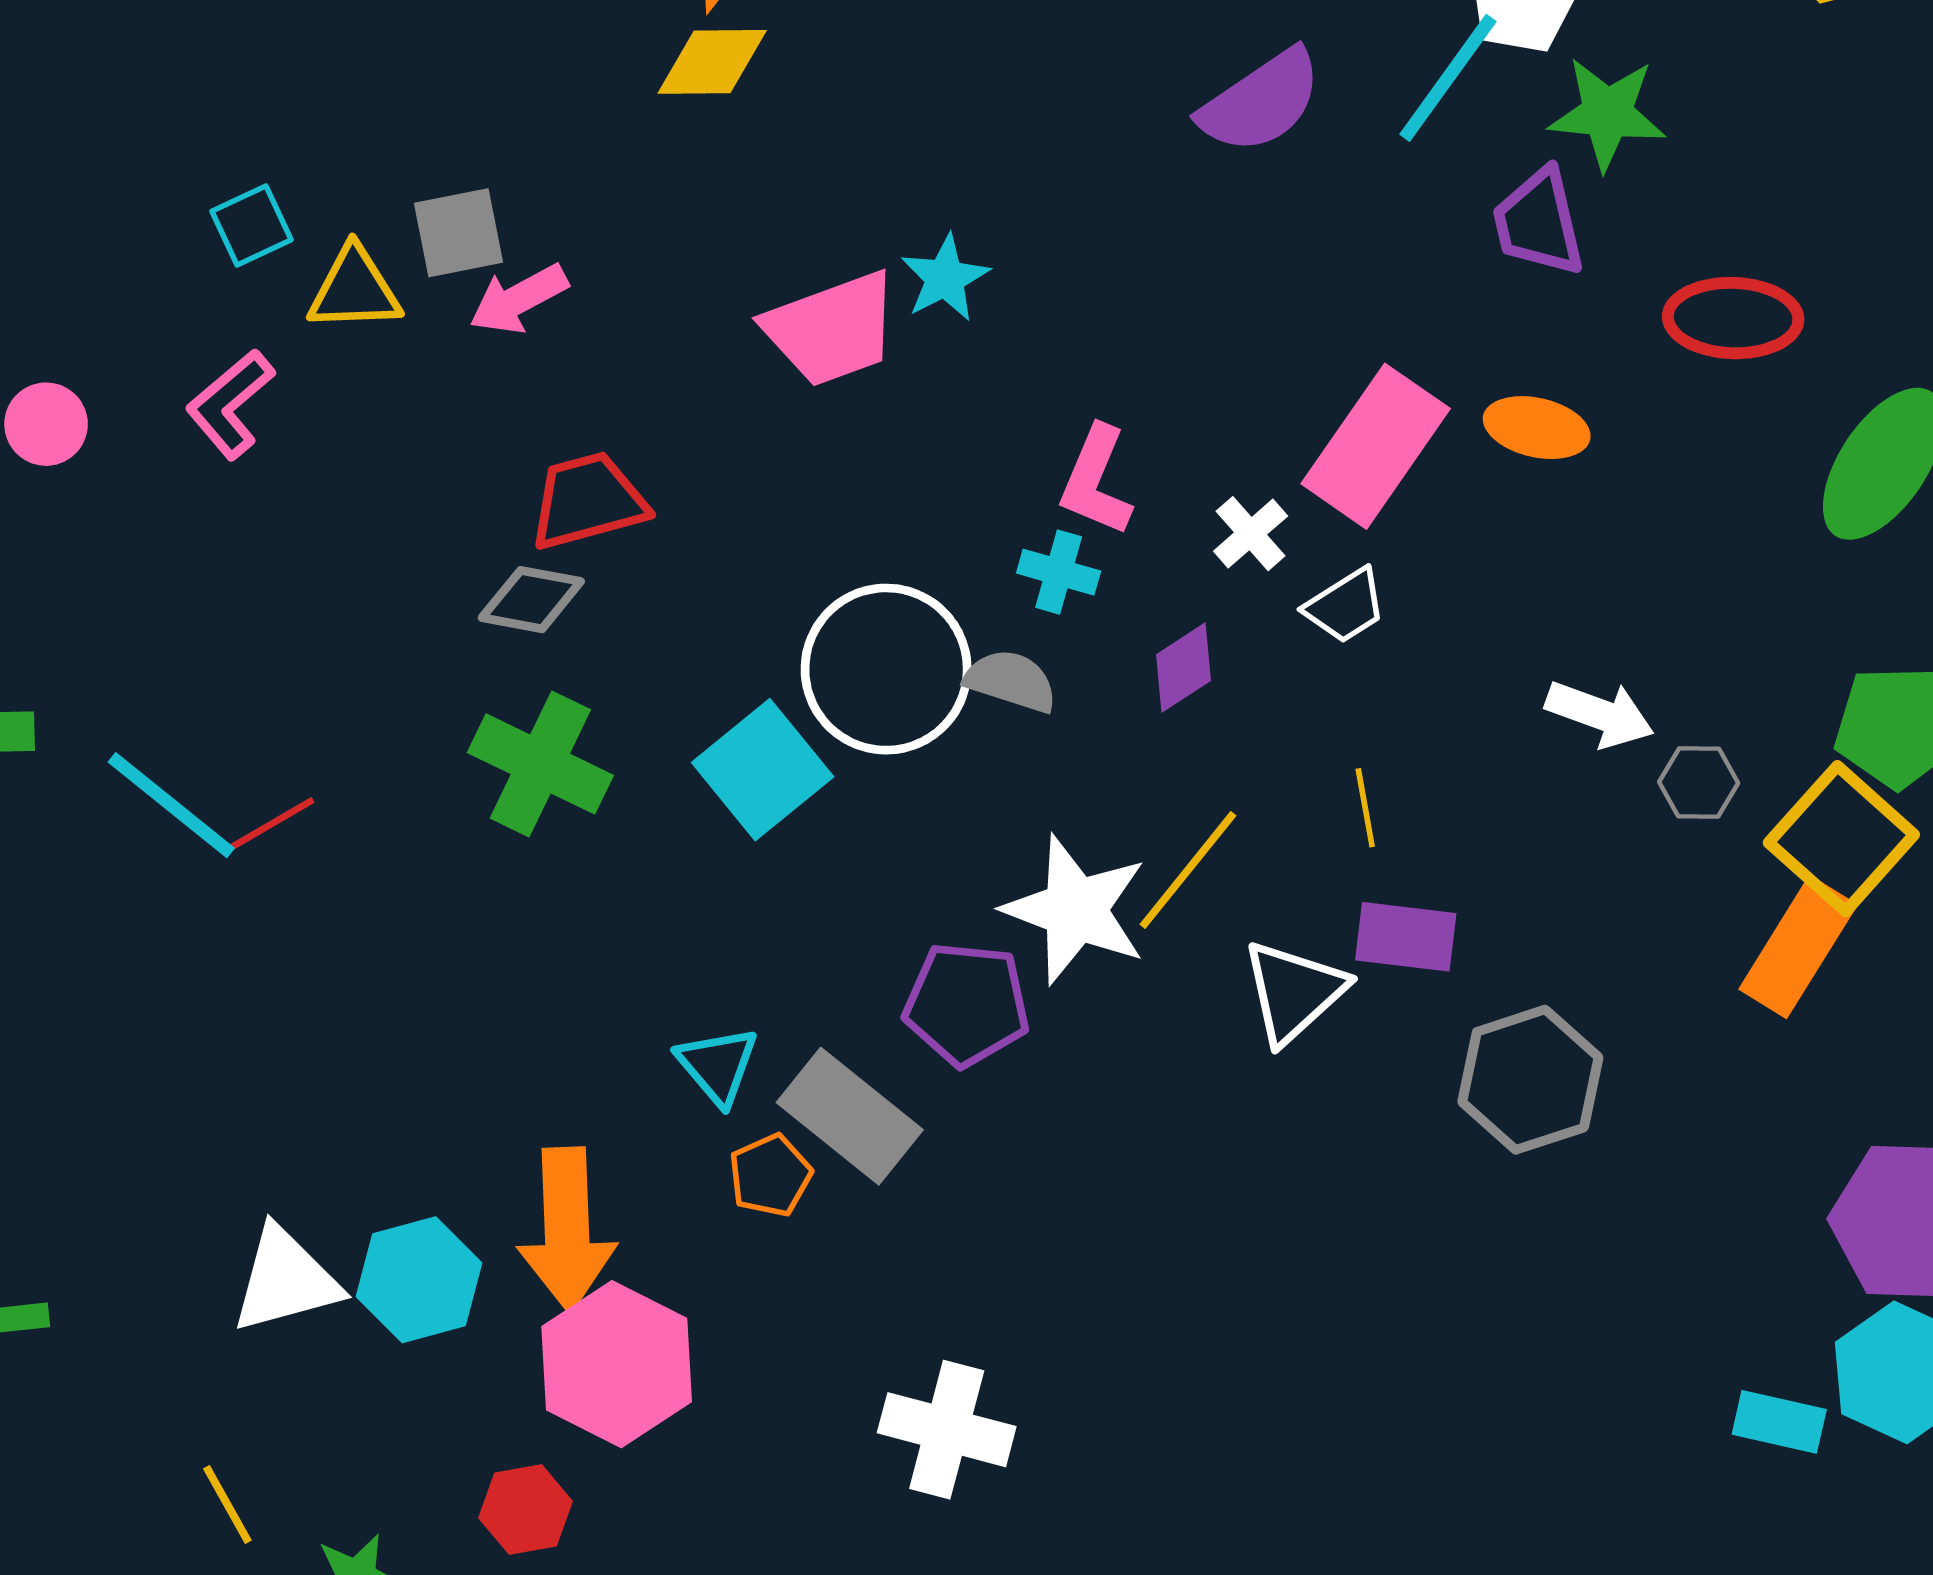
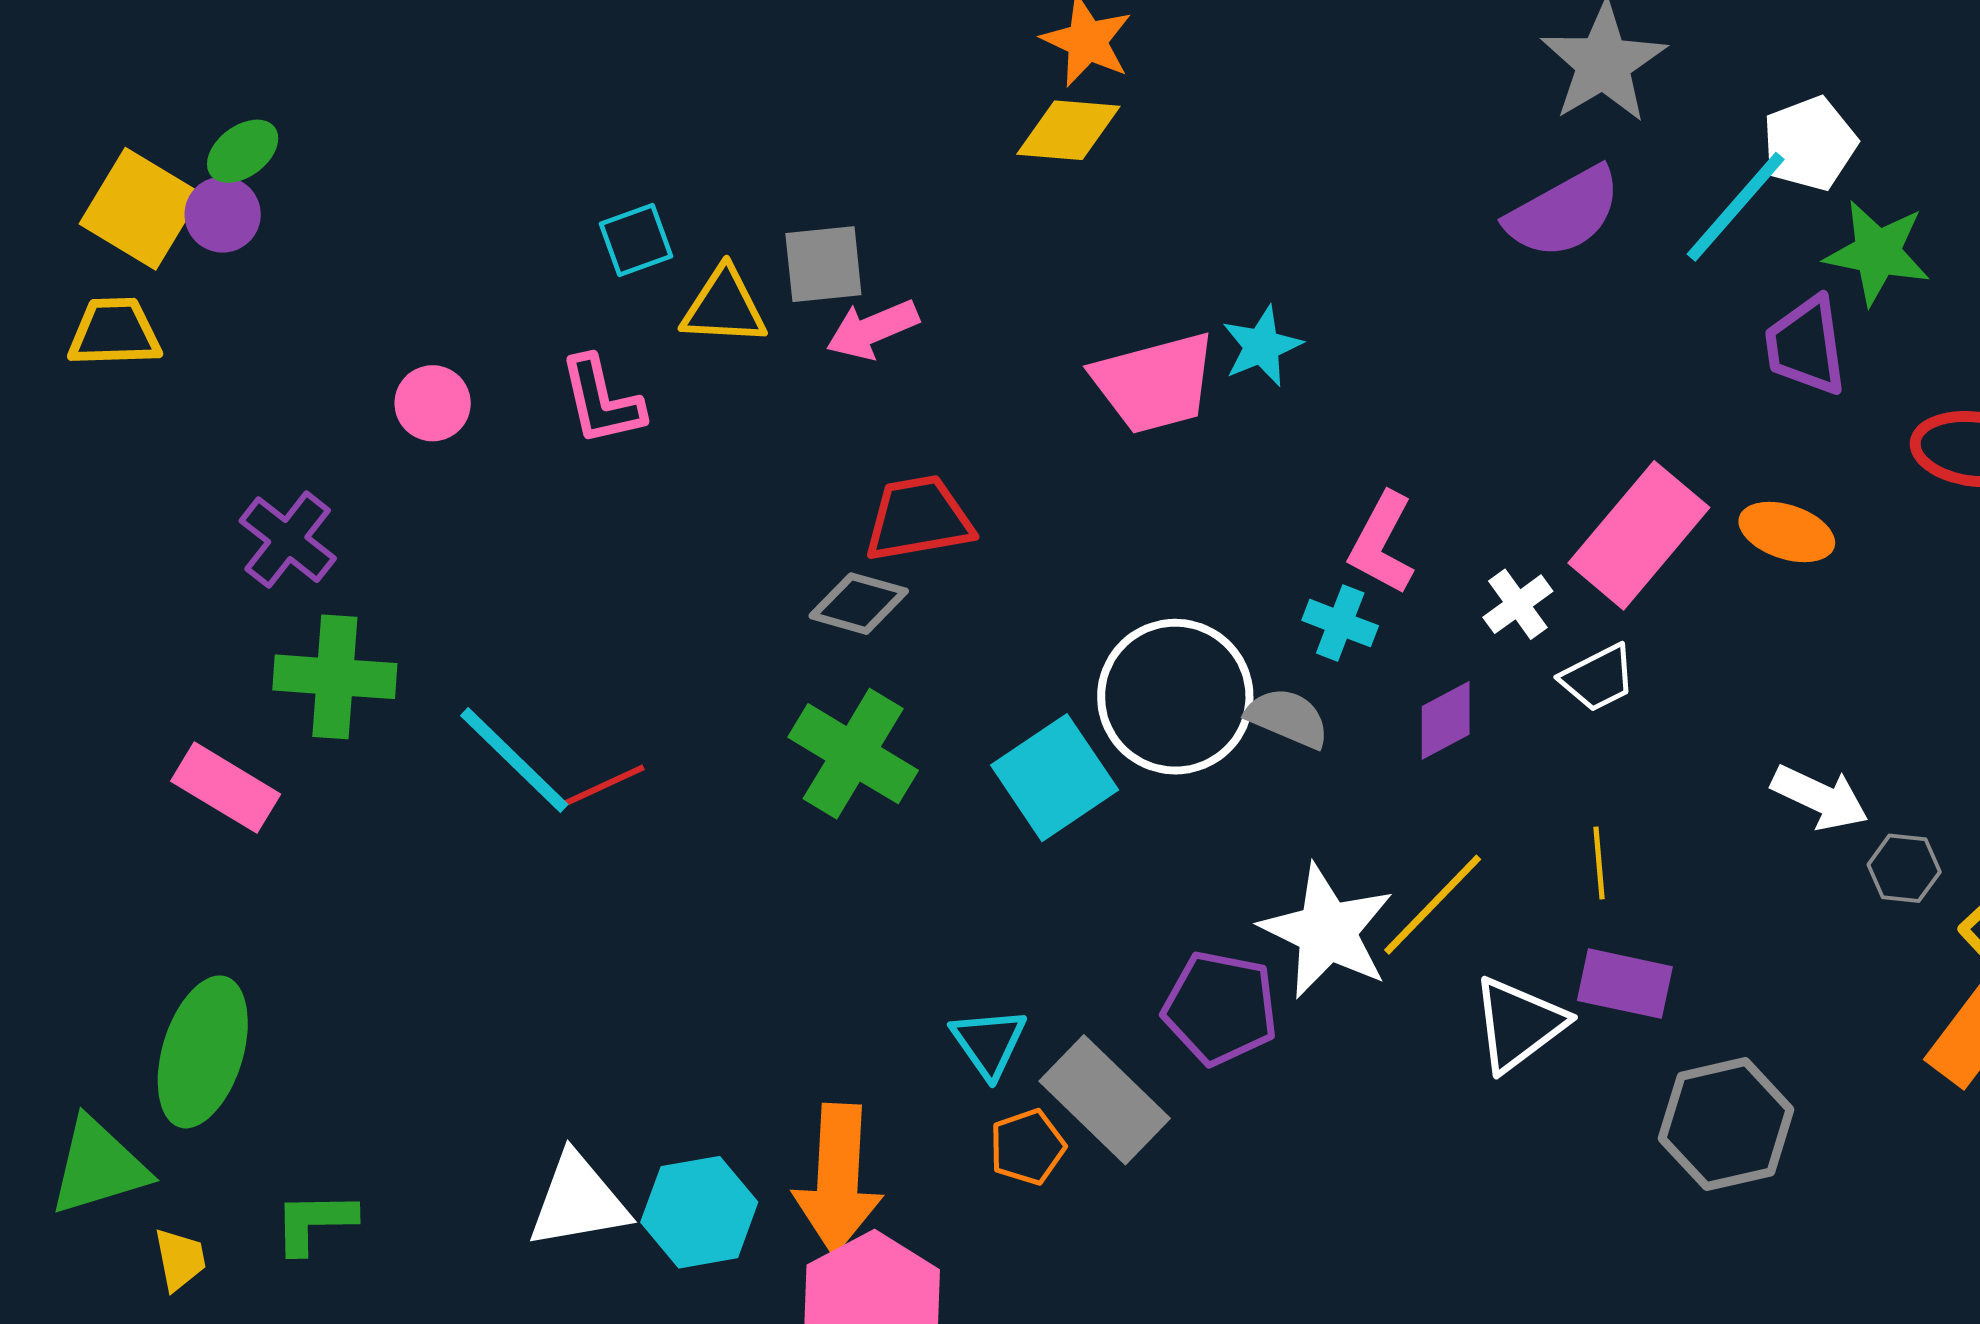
pink L-shape: (230, 404) -> (602, 401), turned -68

